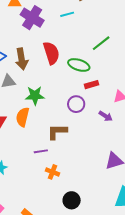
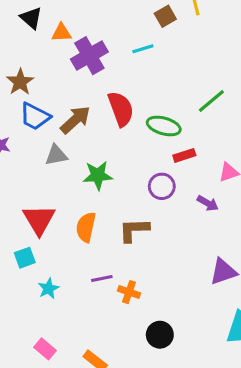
purple cross: (32, 18) -> (89, 56), turned 30
green line: (101, 43) -> (211, 101), moved
brown arrow: (22, 59) -> (75, 120), turned -120
orange semicircle: (23, 117) -> (86, 227), moved
purple line: (41, 151) -> (102, 279), moved

